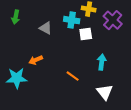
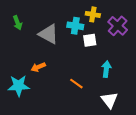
green arrow: (16, 17) -> (18, 23), turned -32
gray triangle: (46, 28) -> (48, 34), size x1.5

